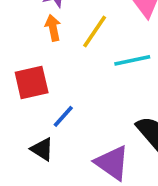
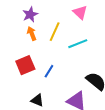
blue line: (63, 116) -> (49, 71), moved

